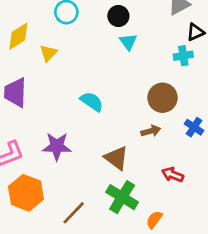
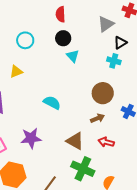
yellow triangle: (48, 53) -> (16, 72), turned 32
cyan cross: (183, 56) -> (114, 61), turned 32
red arrow: (173, 175) -> (106, 142), moved

